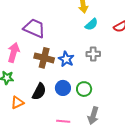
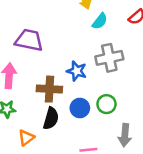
gray cross: (93, 54) -> (109, 58), size x1.5
brown cross: (44, 58) -> (49, 89), moved

